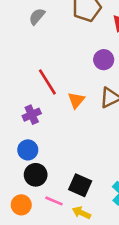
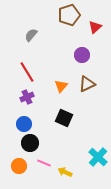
gray semicircle: (37, 16) -> (31, 35), moved
red line: (47, 82) -> (27, 72), moved
black square: (80, 185) -> (64, 118), moved

